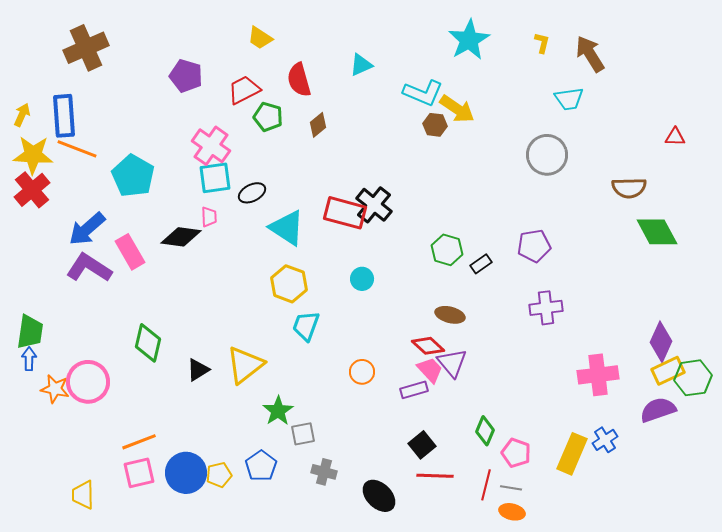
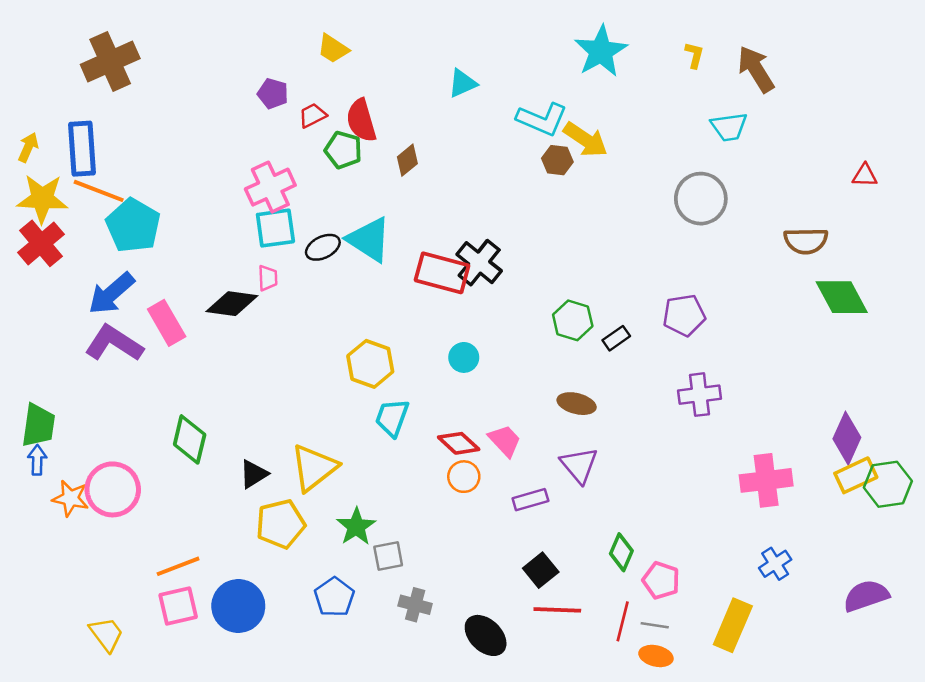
purple pentagon: (186, 76) -> (273, 94), moved, size x0.7
red semicircle: (299, 80) -> (361, 120), moved
red trapezoid: (244, 90) -> (313, 115), size x0.7
pink cross: (211, 146) -> (270, 187), turned 30
cyan pentagon: (133, 176) -> (133, 225), moved
cyan triangle: (287, 228) -> (369, 240), moved
red diamond: (428, 346) -> (459, 443), moved
pink trapezoid: (430, 370) -> (505, 441), moved
purple semicircle: (658, 410) -> (866, 596), moved
yellow rectangle: (572, 454) -> (733, 625), moved
yellow pentagon: (219, 475) -> (281, 524), moved, size x1.5
yellow trapezoid: (83, 495) -> (106, 634), turned 144

